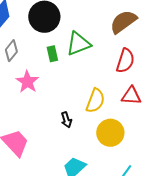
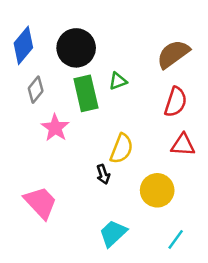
green triangle: (78, 44) -> (118, 81), size x0.6
green rectangle: (52, 54) -> (86, 93), size x1.8
yellow semicircle: (95, 101) -> (122, 149), moved

